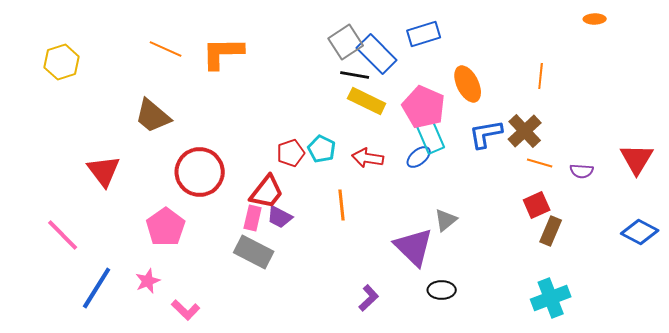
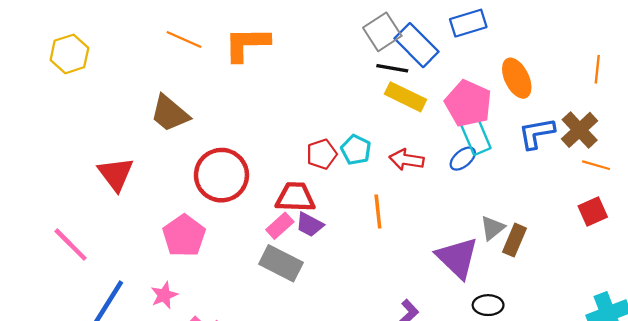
red trapezoid: (267, 192) -> (295, 197), turned -126
pink rectangle: (253, 218) -> (280, 226), turned 35
brown rectangle: (551, 231) -> (515, 240), moved

